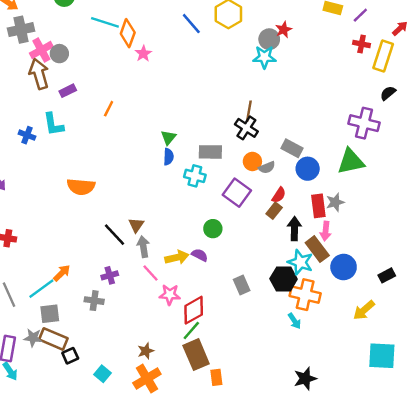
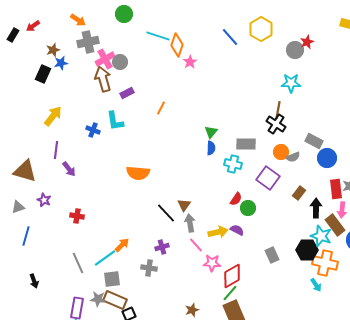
cyan star: (264, 57) -> (291, 83), moved
red semicircle: (279, 195) -> (236, 199), moved

